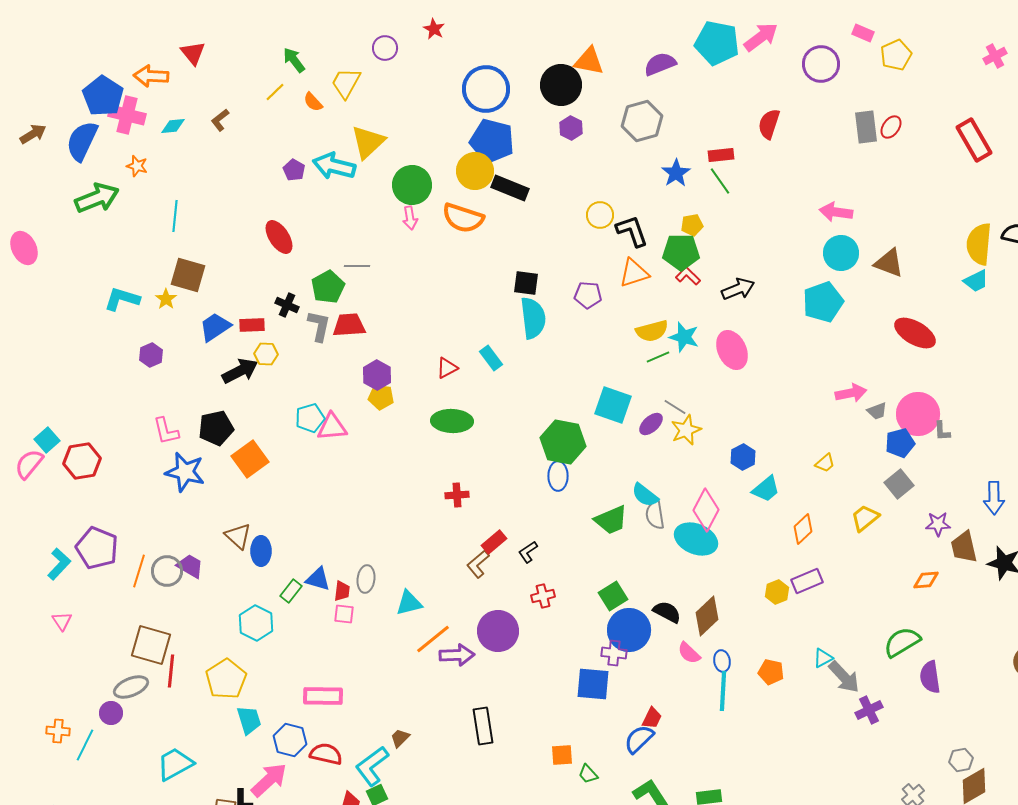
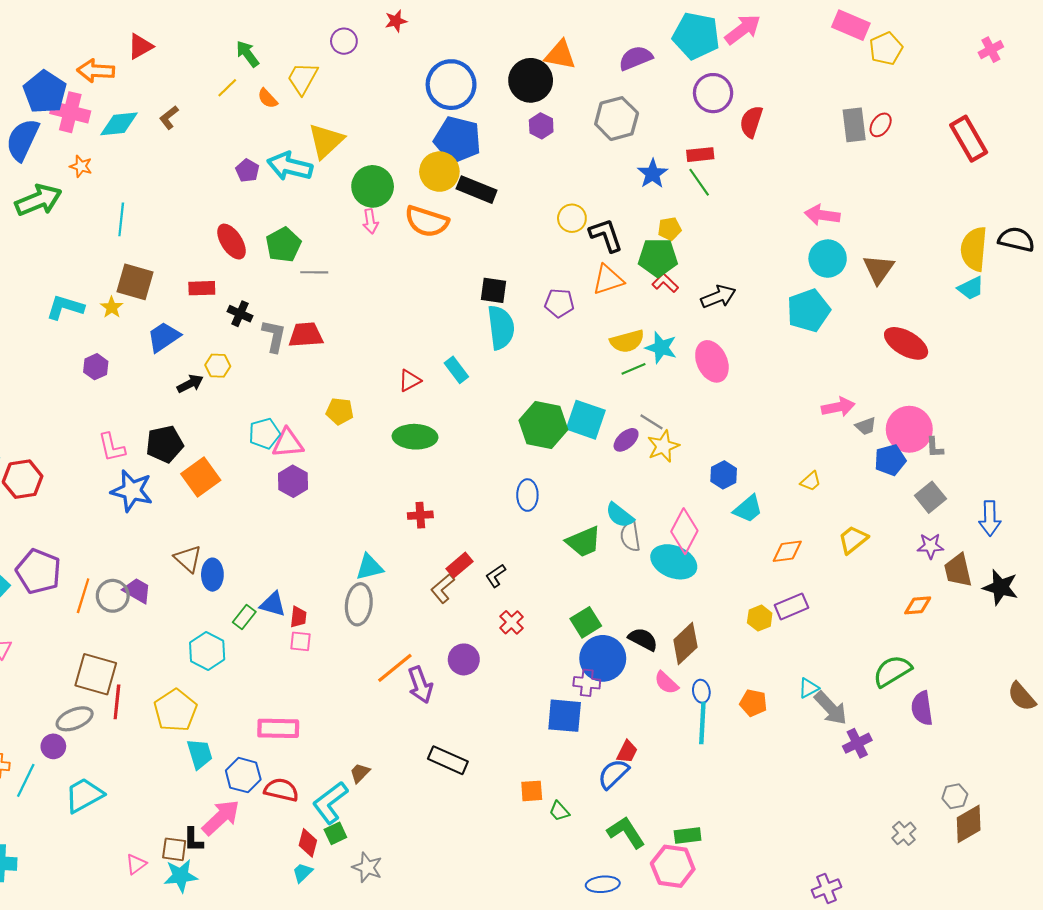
red star: (434, 29) -> (396, 21), turned 30
pink rectangle: (863, 33) -> (851, 25), size x1.6
red triangle: (193, 53) -> (140, 46), turned 40
purple circle: (821, 64) -> (713, 93), moved
cyan diamond: (173, 126) -> (119, 124), size x1.5
brown triangle: (889, 263) -> (878, 269), turned 44
green pentagon: (328, 287) -> (283, 245), moved
red rectangle: (252, 325) -> (202, 288), moved
black arrow: (240, 371) -> (190, 384), size x0.7
purple hexagon: (377, 375) -> (293, 481), moved
green hexagon: (563, 442) -> (543, 425), moved
gray square: (899, 484) -> (930, 497), moved
orange diamond: (803, 529) -> (787, 551), turned 36
gray ellipse: (366, 579) -> (359, 604), moved, size x1.4
red cross: (543, 596) -> (512, 622), turned -30
cyan triangle: (409, 603) -> (369, 567), moved
purple circle: (498, 631) -> (464, 659), size x0.7
purple arrow: (457, 655) -> (420, 685), turned 72
black rectangle: (483, 726) -> (448, 760), turned -57
cyan trapezoid: (175, 764) -> (84, 795), moved

